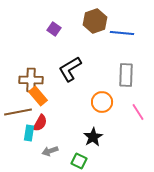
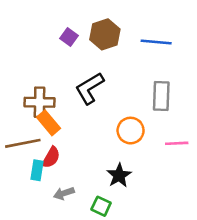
brown hexagon: (95, 21) -> (105, 34), moved
pink line: (138, 112) -> (177, 143), turned -60

